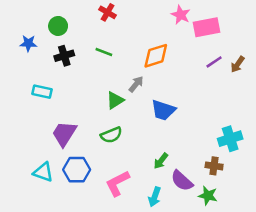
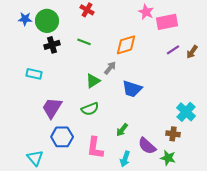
green circle: (58, 26) -> (47, 21), size x1.5
blue star: (28, 43) -> (25, 19), moved
cyan cross: (230, 139) -> (186, 112), turned -30
green arrow: (161, 161) -> (122, 130), moved
cyan triangle: (43, 172) -> (35, 158), moved, turned 30
pink L-shape: (117, 183) -> (95, 148), turned -55

